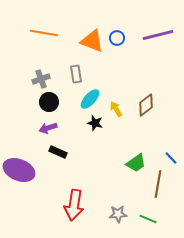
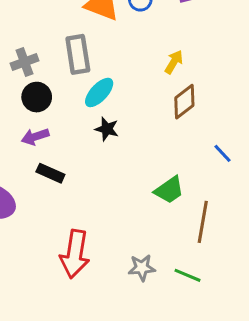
gray rectangle: (76, 74) -> (78, 54), size x1.4
yellow arrow: (116, 109) -> (174, 62), moved, turned 63
blue line: (171, 158) -> (223, 153), moved

